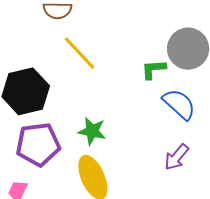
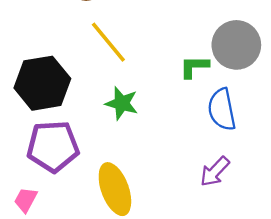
blue semicircle: (179, 104) -> (222, 110), turned -147
green star: (92, 131) -> (122, 103), moved

